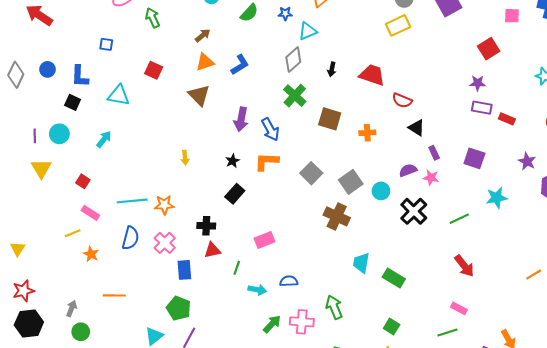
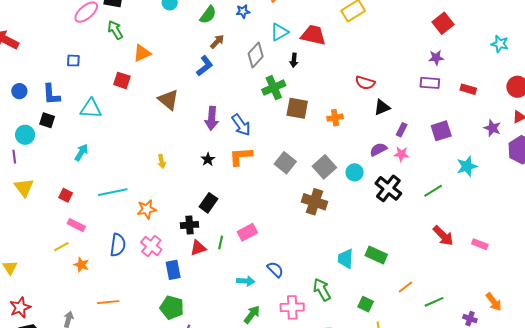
cyan triangle: (308, 31) -> (279, 32), moved
brown arrow: (203, 35) -> (217, 42), moved
orange triangle: (205, 62) -> (142, 53), moved
red trapezoid: (372, 75) -> (313, 35), moved
green cross: (295, 96) -> (274, 88), moved, turned 30
purple rectangle: (482, 108) -> (430, 83), moved
black triangle: (417, 128) -> (382, 107), turned -48
cyan circle: (59, 134) -> (25, 135), moved
purple rectangle: (434, 153) -> (402, 130), turned 56
purple square: (474, 158) -> (441, 131), turned -30
black rectangle: (235, 194) -> (208, 203), moved
cyan line: (132, 201) -> (113, 192), moved
cyan trapezoid: (361, 263) -> (345, 259), moved
green line: (237, 268) -> (221, 242), moved
orange line: (534, 274) -> (405, 287), moved
blue semicircle: (289, 281) -> (275, 269), turned 54
pink rectangle: (459, 308) -> (480, 244), moved
green arrow: (272, 324) -> (252, 315), moved
green square: (392, 326) -> (366, 304), moved

